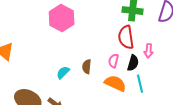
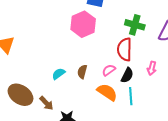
pink hexagon: (62, 18) -> (83, 24), moved
pink arrow: (149, 51) -> (152, 68), moved
pink semicircle: (113, 61) -> (109, 70), turned 32

